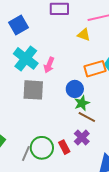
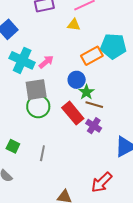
pink arrow: (49, 65) -> (46, 62), turned -140
red rectangle: (64, 147) -> (73, 113), moved, size x1.6
green circle: (42, 148) -> (38, 106), moved

